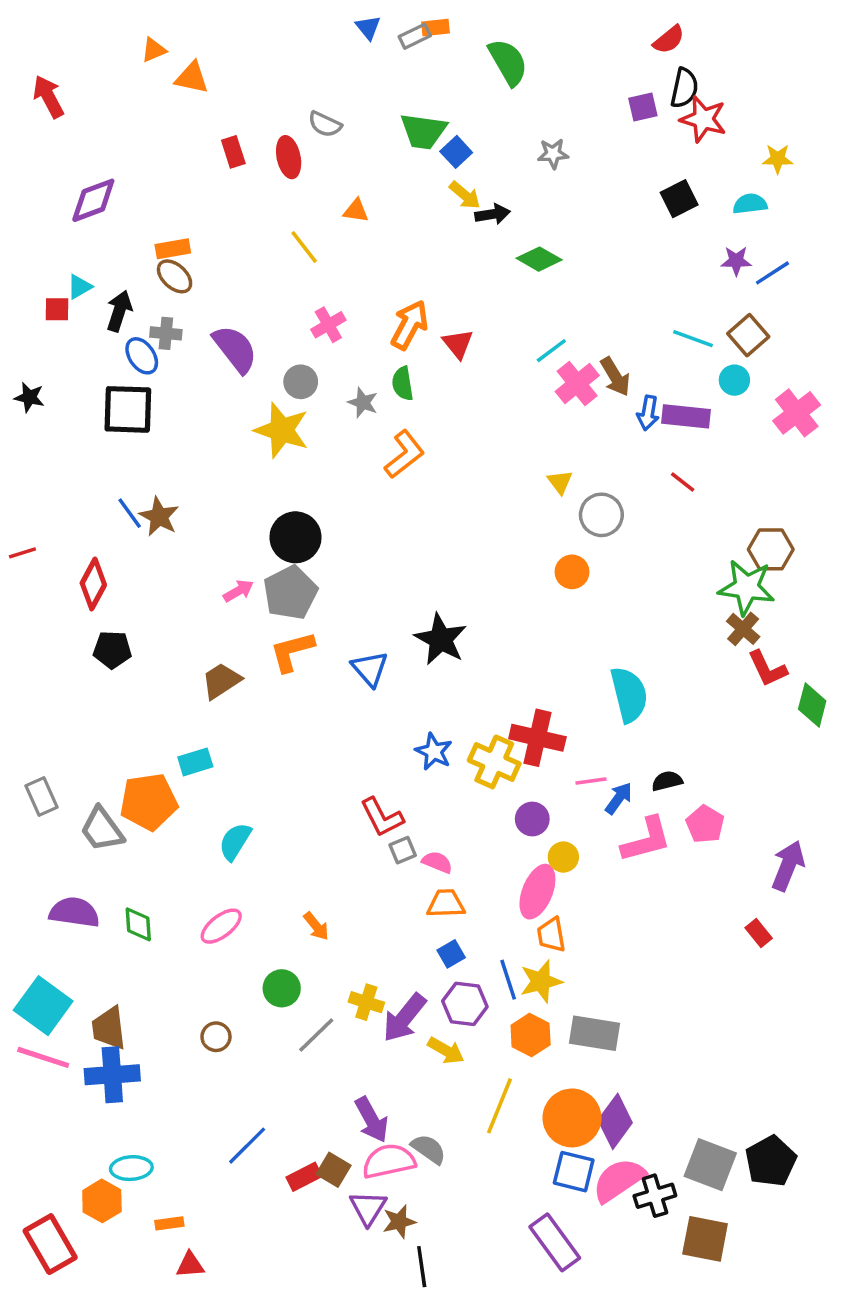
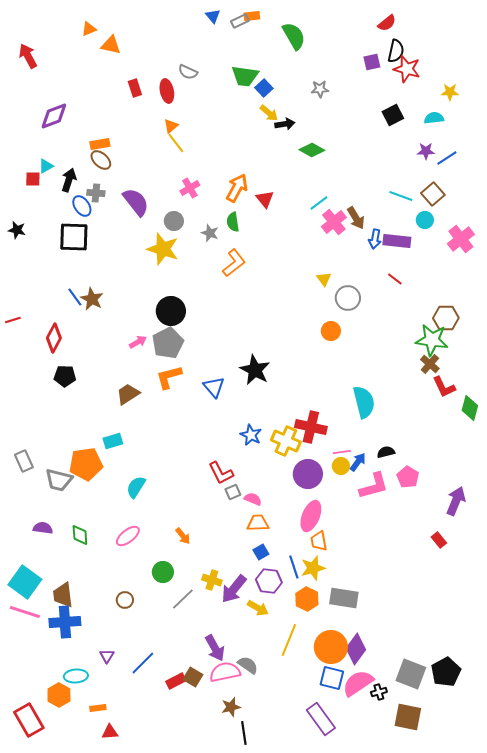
orange triangle: (356, 211) -> (171, 126), moved, turned -49
purple circle: (532, 819) -> (308, 474), size x1.5
gray trapezoid: (102, 829) -> (59, 480), turned -40
yellow circle: (563, 857) -> (341, 466), moved
purple semicircle: (74, 912) -> (43, 528), size x0.7
black cross: (655, 1196) -> (379, 692), size x0.7
purple triangle: (368, 1208) -> (107, 656), moved, size x0.7

